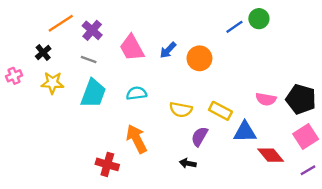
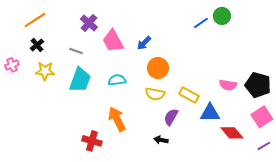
orange line: (61, 23) -> (35, 20), moved
purple cross: (92, 30) -> (89, 23), moved
orange circle: (199, 58) -> (158, 68), moved

